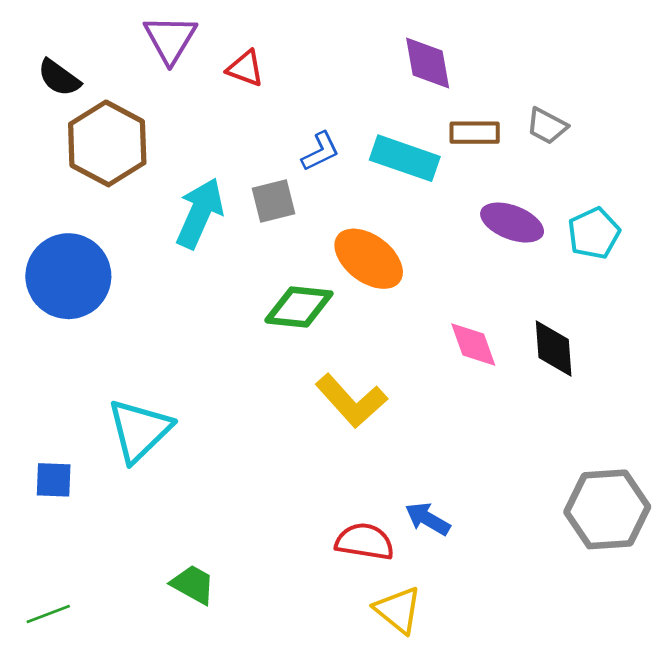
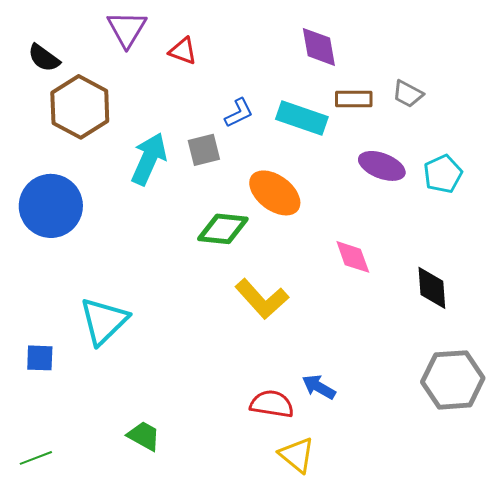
black diamond: (554, 349) -> (432, 288), moved

